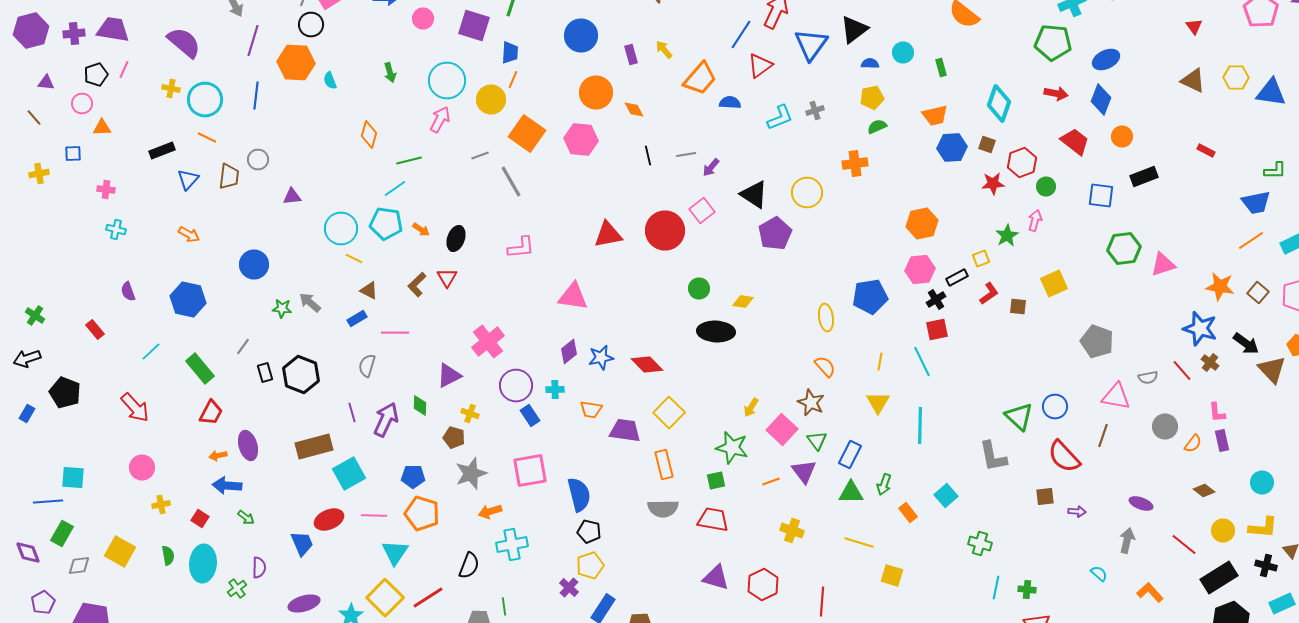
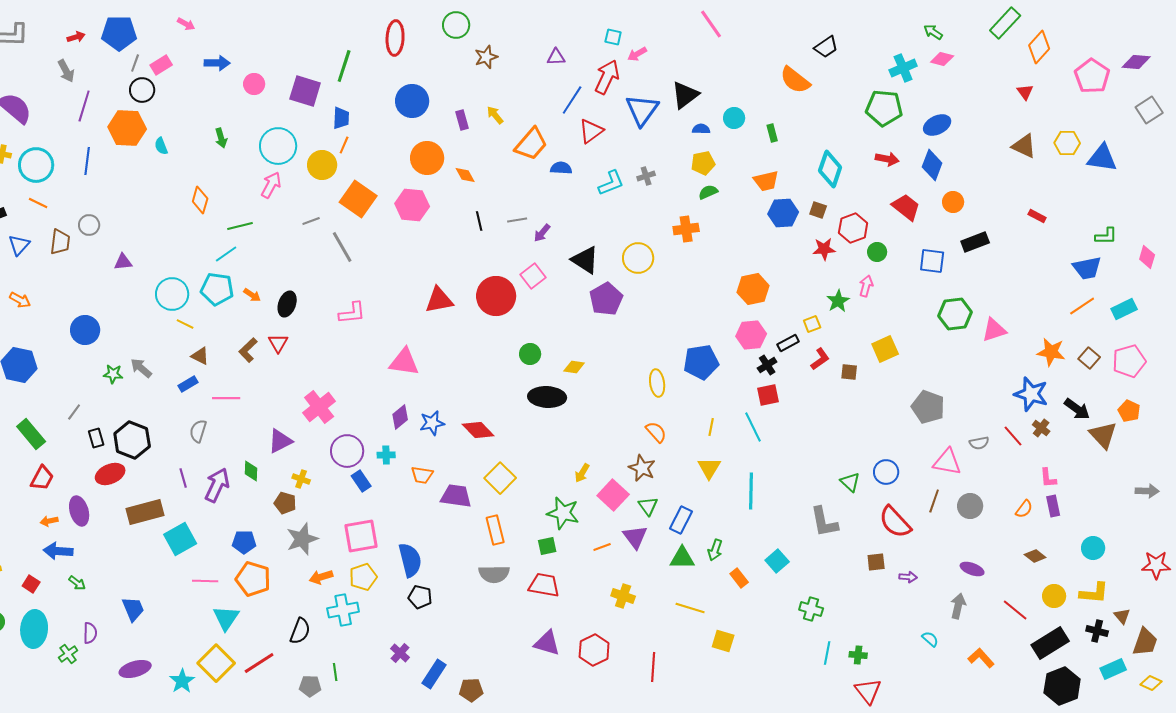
green triangle: (1019, 416) -> (850, 482), size x0.7
gray circle: (1165, 426) -> (970, 506), moved
red ellipse: (329, 520) -> (110, 474), moved
yellow pentagon: (590, 566) -> (363, 577), moved

